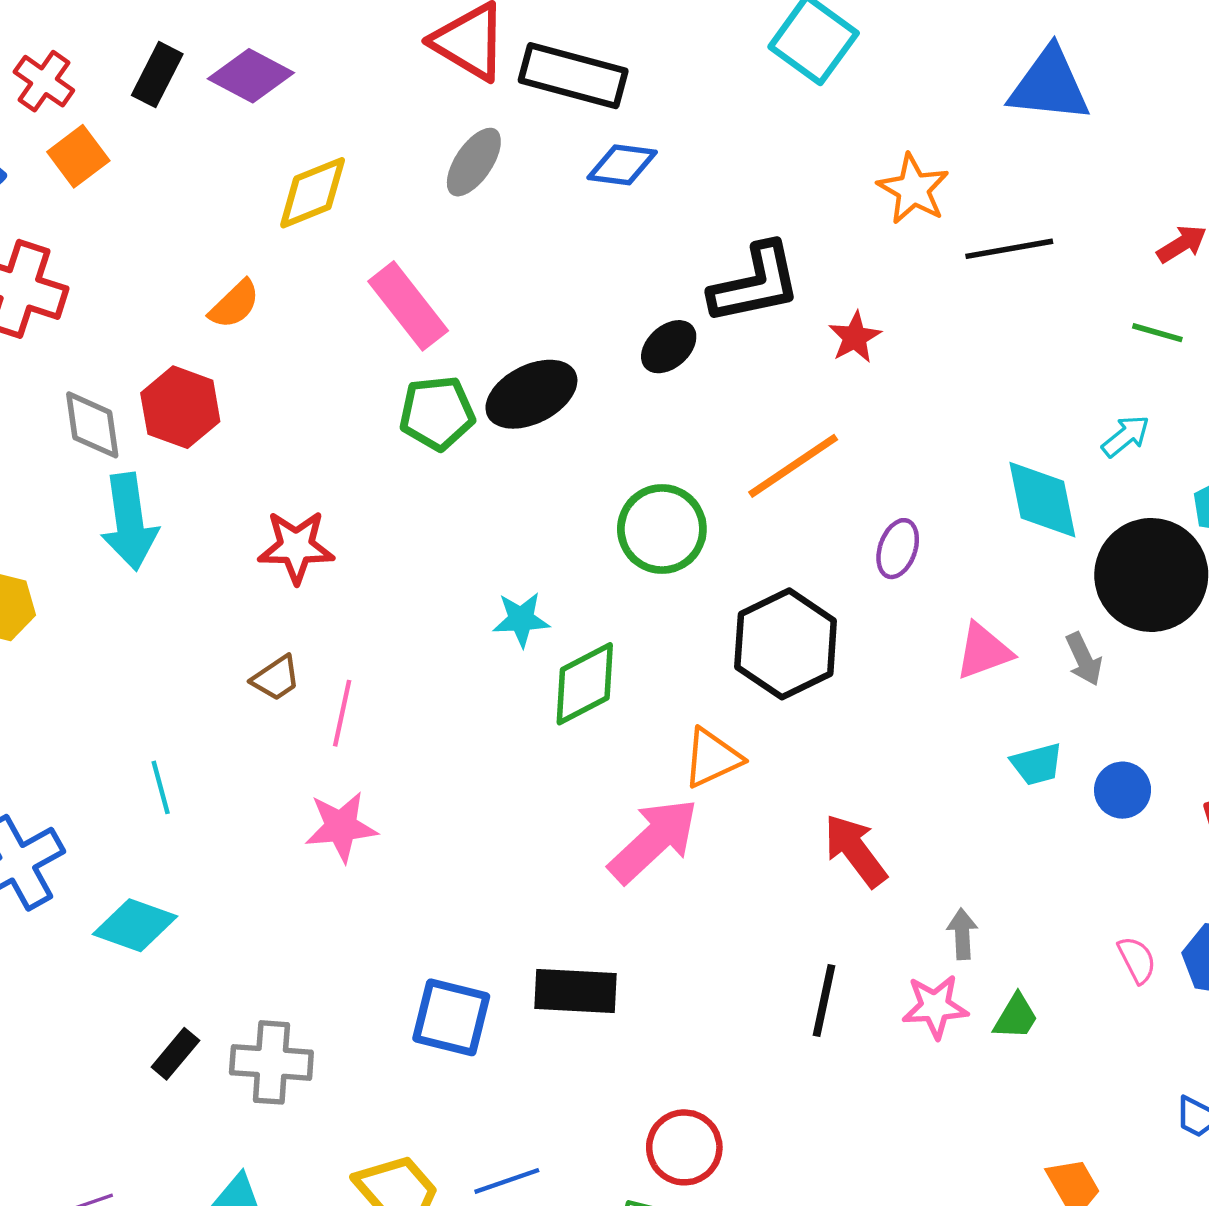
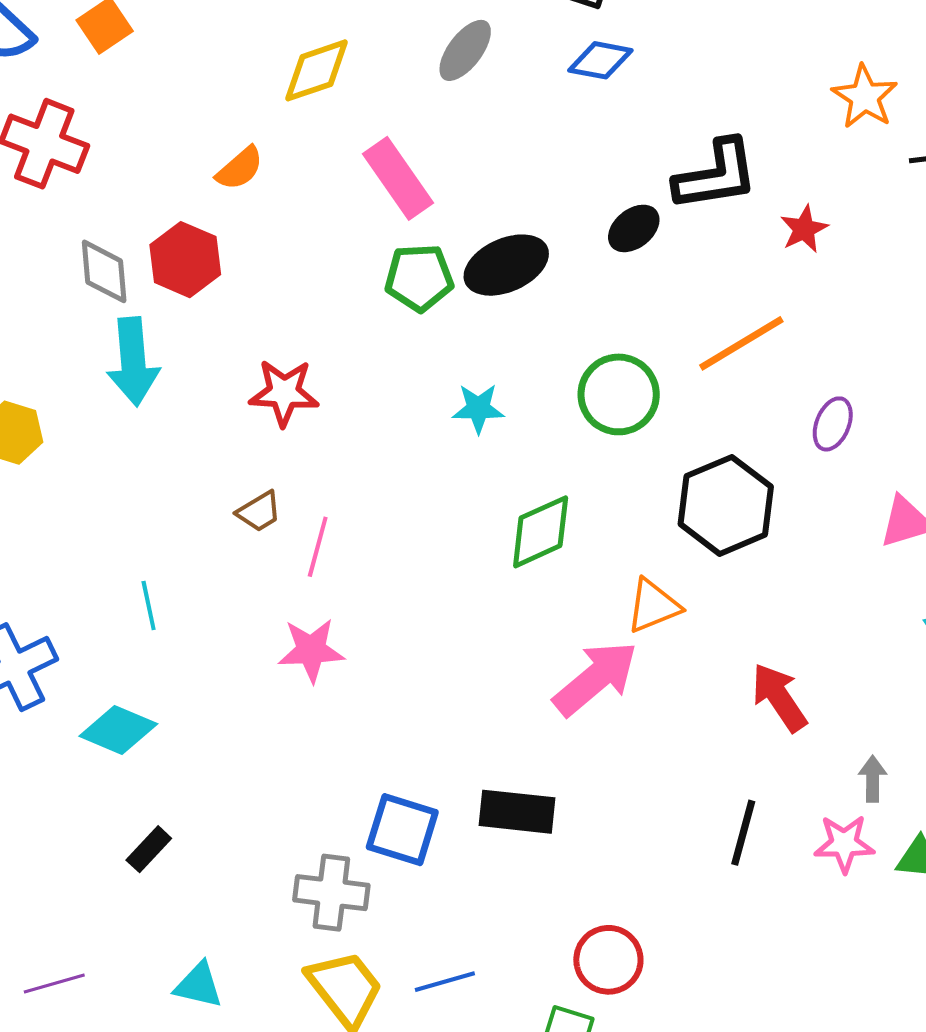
cyan star: (521, 619) -> (478, 408), moved
gray cross: (271, 1062) -> (331, 893), moved

